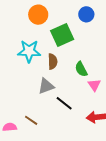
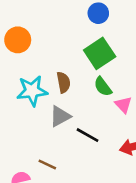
orange circle: (38, 15) -> (18, 40), moved
green square: (62, 35) -> (100, 53), moved
cyan star: (29, 51) -> (32, 91), moved

